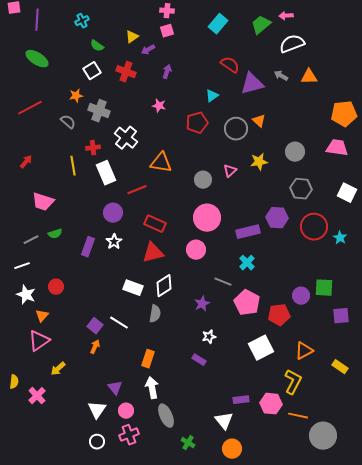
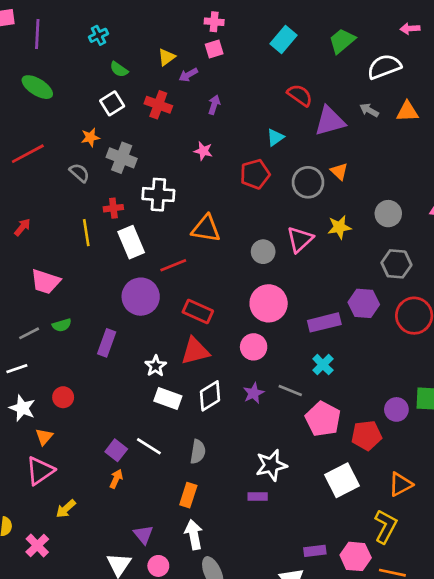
pink arrow: (286, 16) -> (410, 29), moved
white cross: (126, 138) -> (158, 195), turned -35
pink triangle: (230, 171) -> (300, 239), size x1.5
purple circle: (113, 213) -> (141, 297), size x1.4
white star: (114, 242) -> (156, 366), moved
purple star: (202, 304) -> (254, 393), moved
gray semicircle: (155, 314) -> (198, 452), moved
white star: (209, 337) -> (271, 465), size x1.6
purple rectangle: (199, 360) -> (258, 497), turned -32

